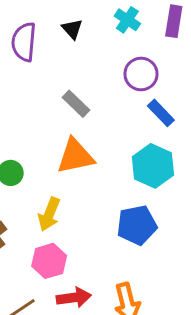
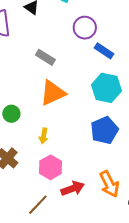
yellow arrow: (49, 214) -> (44, 136), size x0.7

